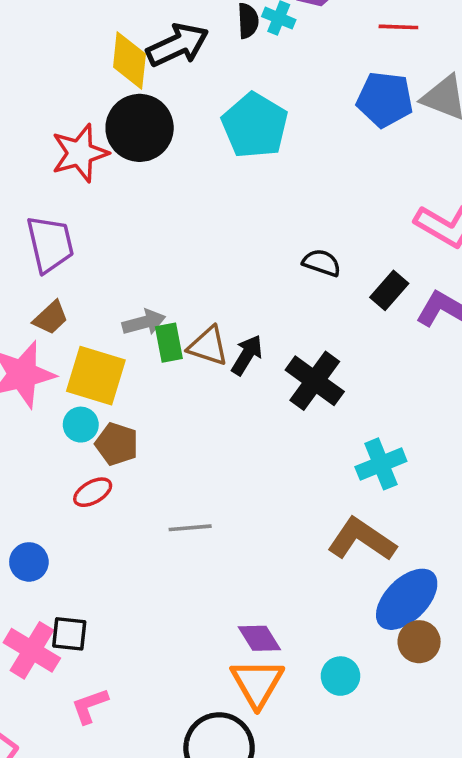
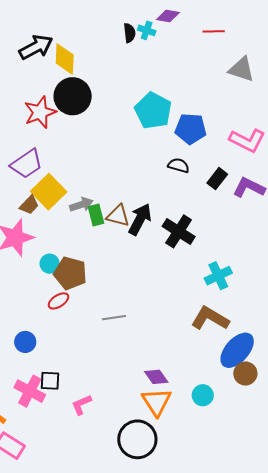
black arrow: (178, 45) -> (36, 47), moved
blue pentagon: (385, 99) -> (191, 129), moved
cyan pentagon: (255, 126) -> (153, 111), moved
purple trapezoid: (50, 244) -> (27, 164), turned 72
black arrow: (247, 355) -> (140, 219), size x1.4
yellow square: (96, 376) -> (49, 192), moved, turned 32
brown pentagon: (117, 444) -> (70, 273), size x1.4
pink L-shape: (90, 706) -> (81, 405), moved

